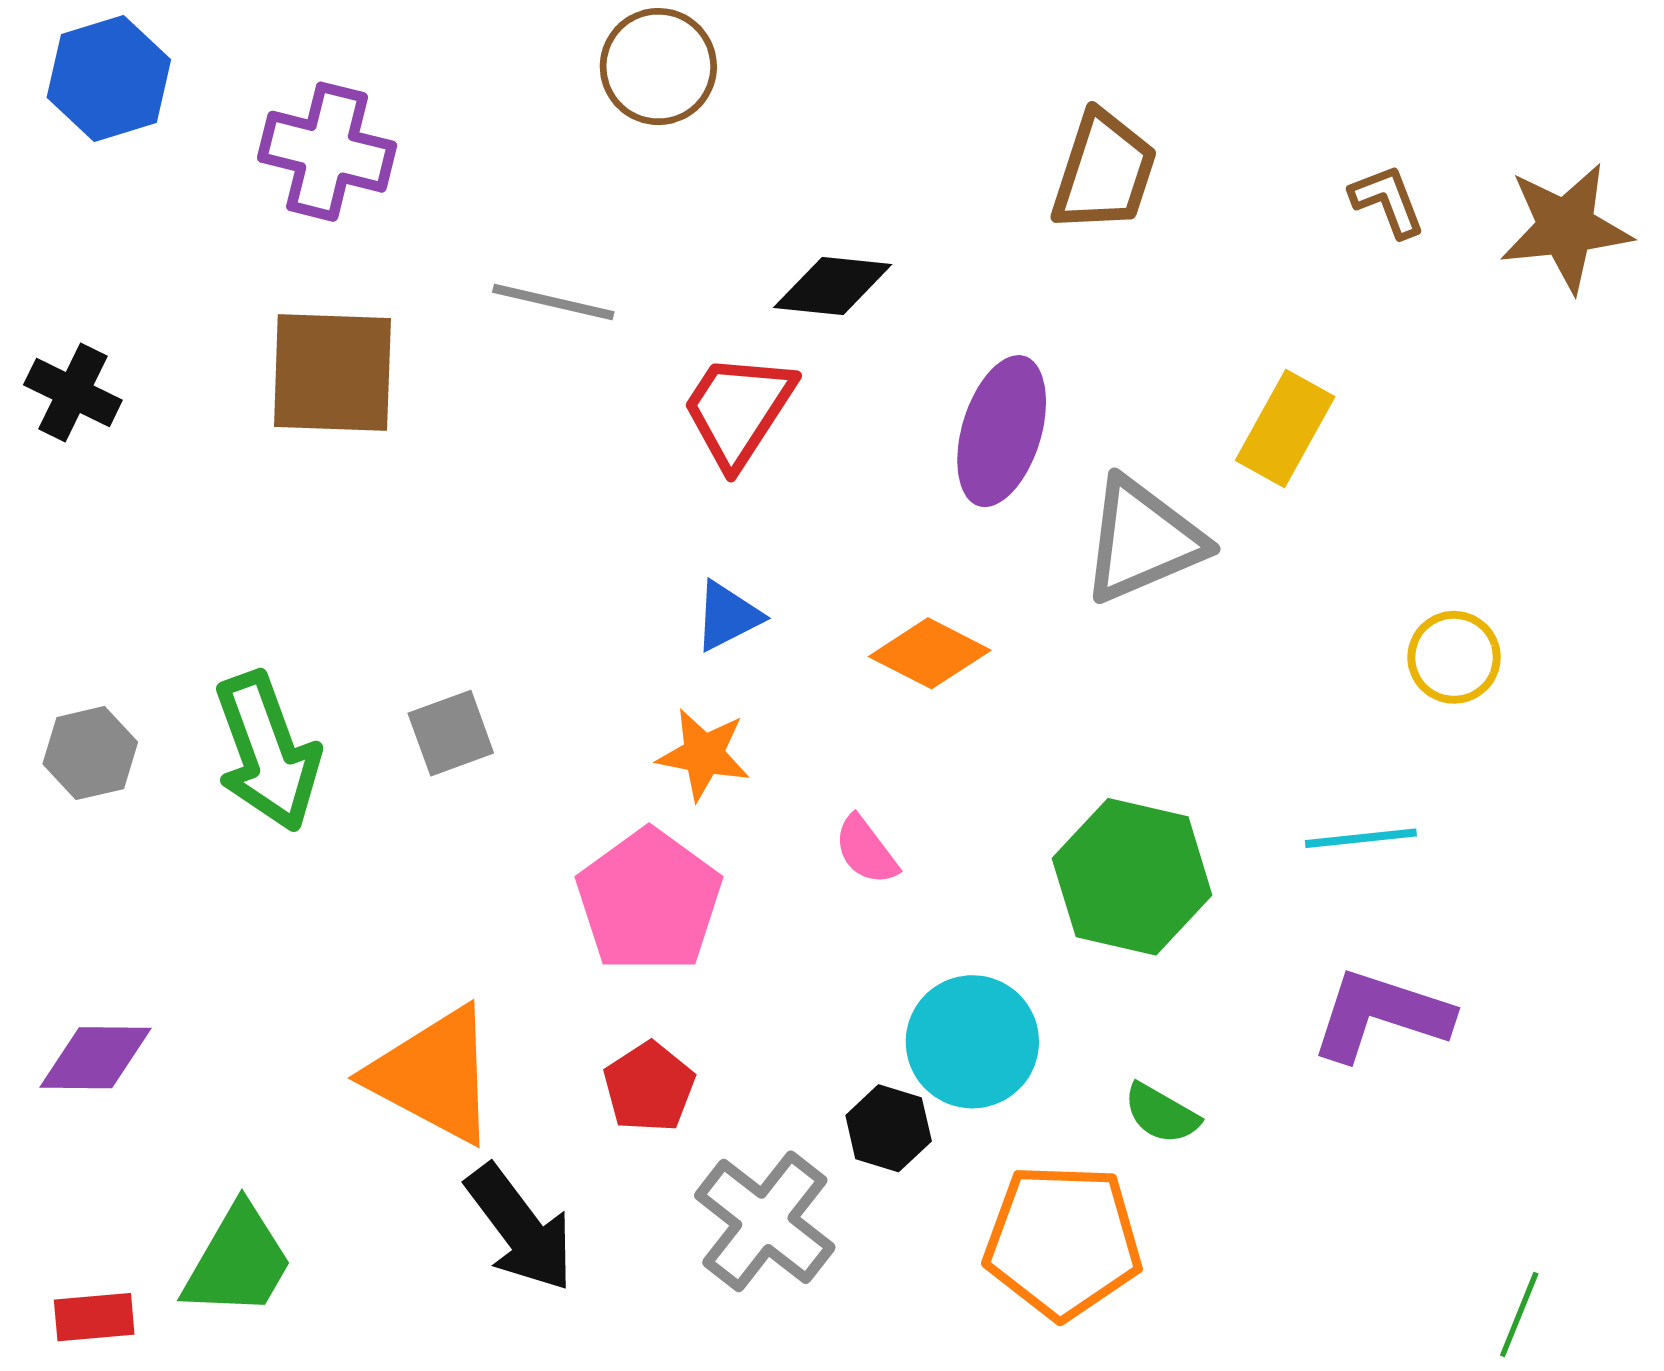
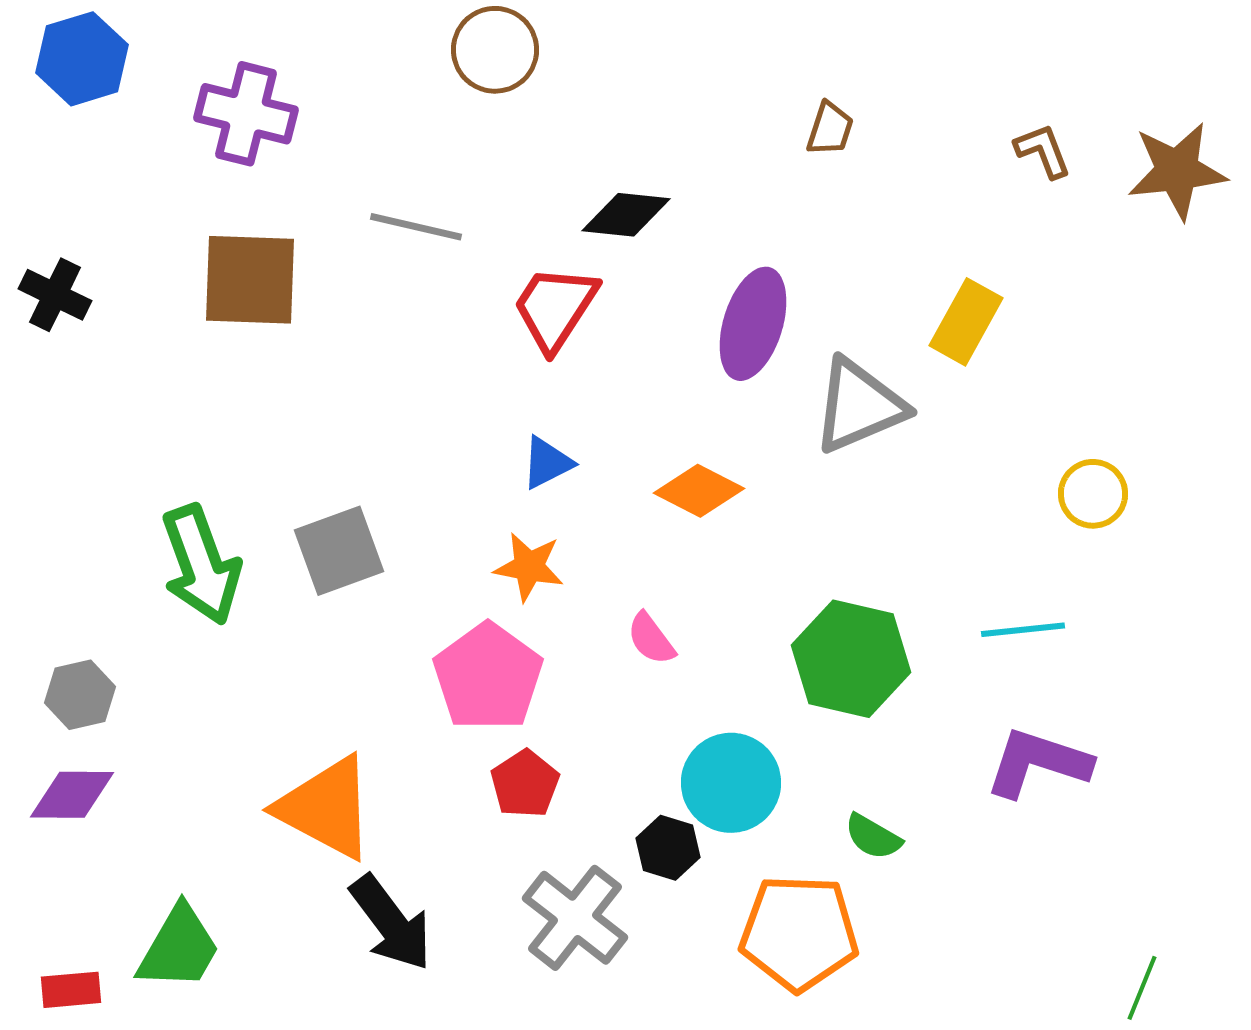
brown trapezoid: (1104, 172) -> (830, 129), size x0.6
gray square: (451, 733) -> (339, 551), size x1.4
gray hexagon: (90, 753) -> (80, 695), moved
red pentagon: (649, 1087) -> (525, 784), moved

